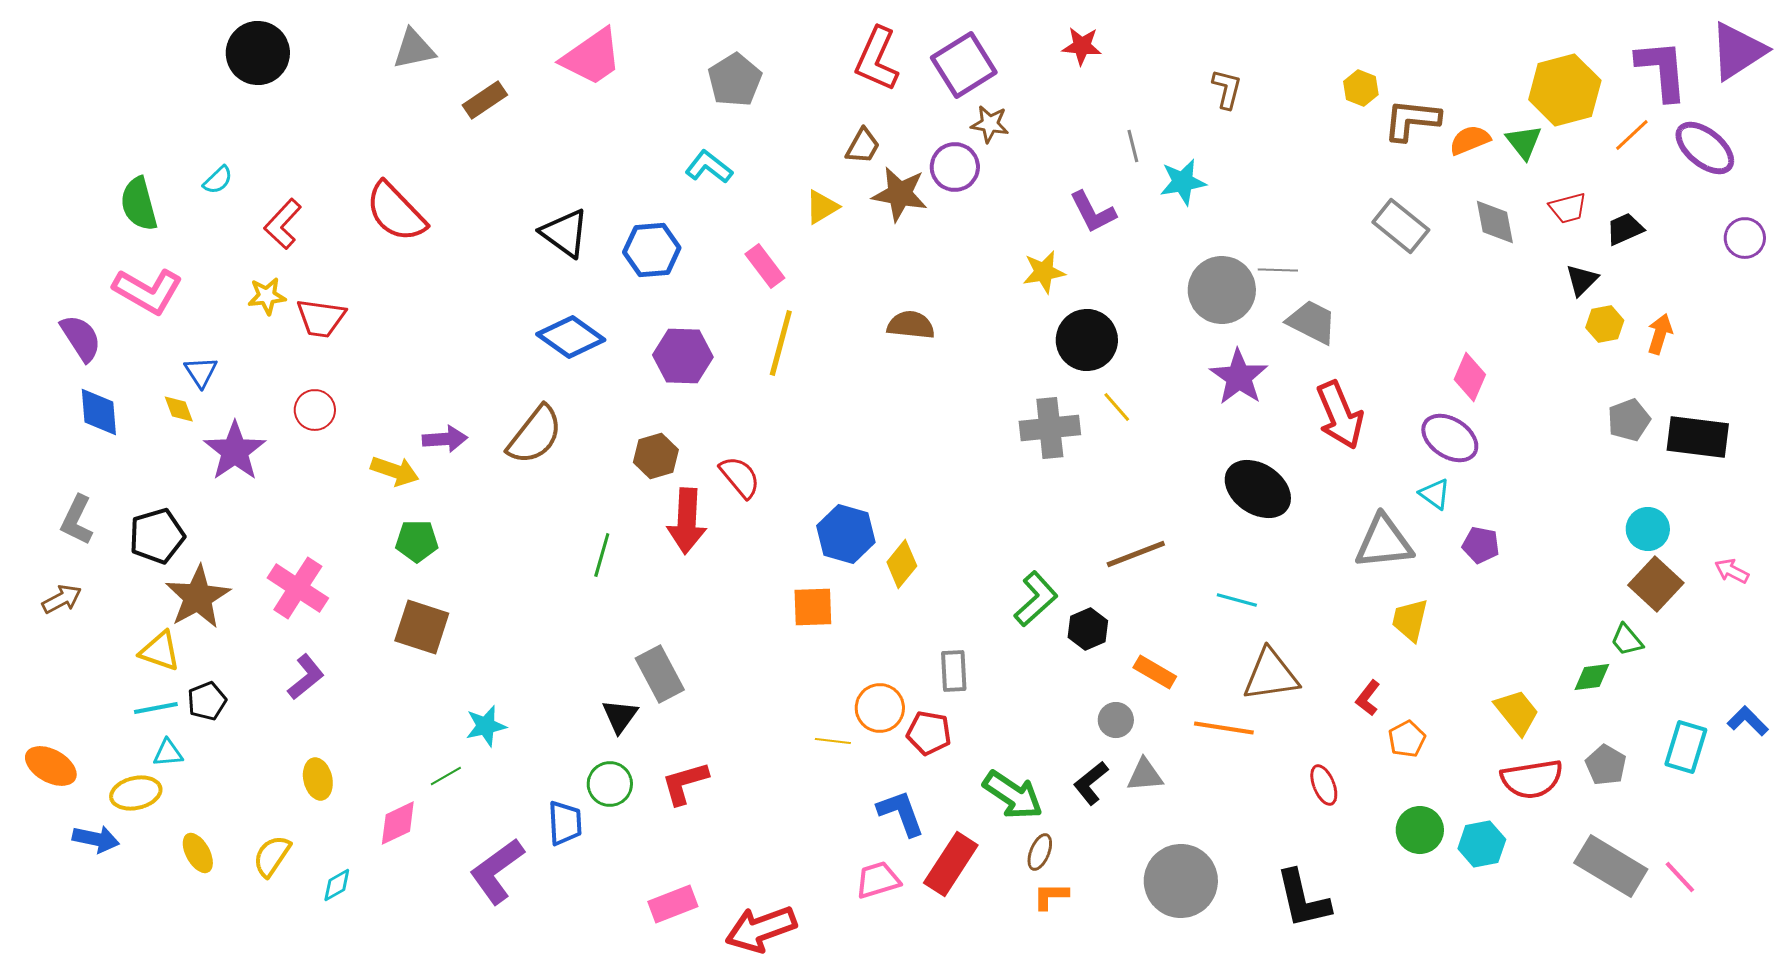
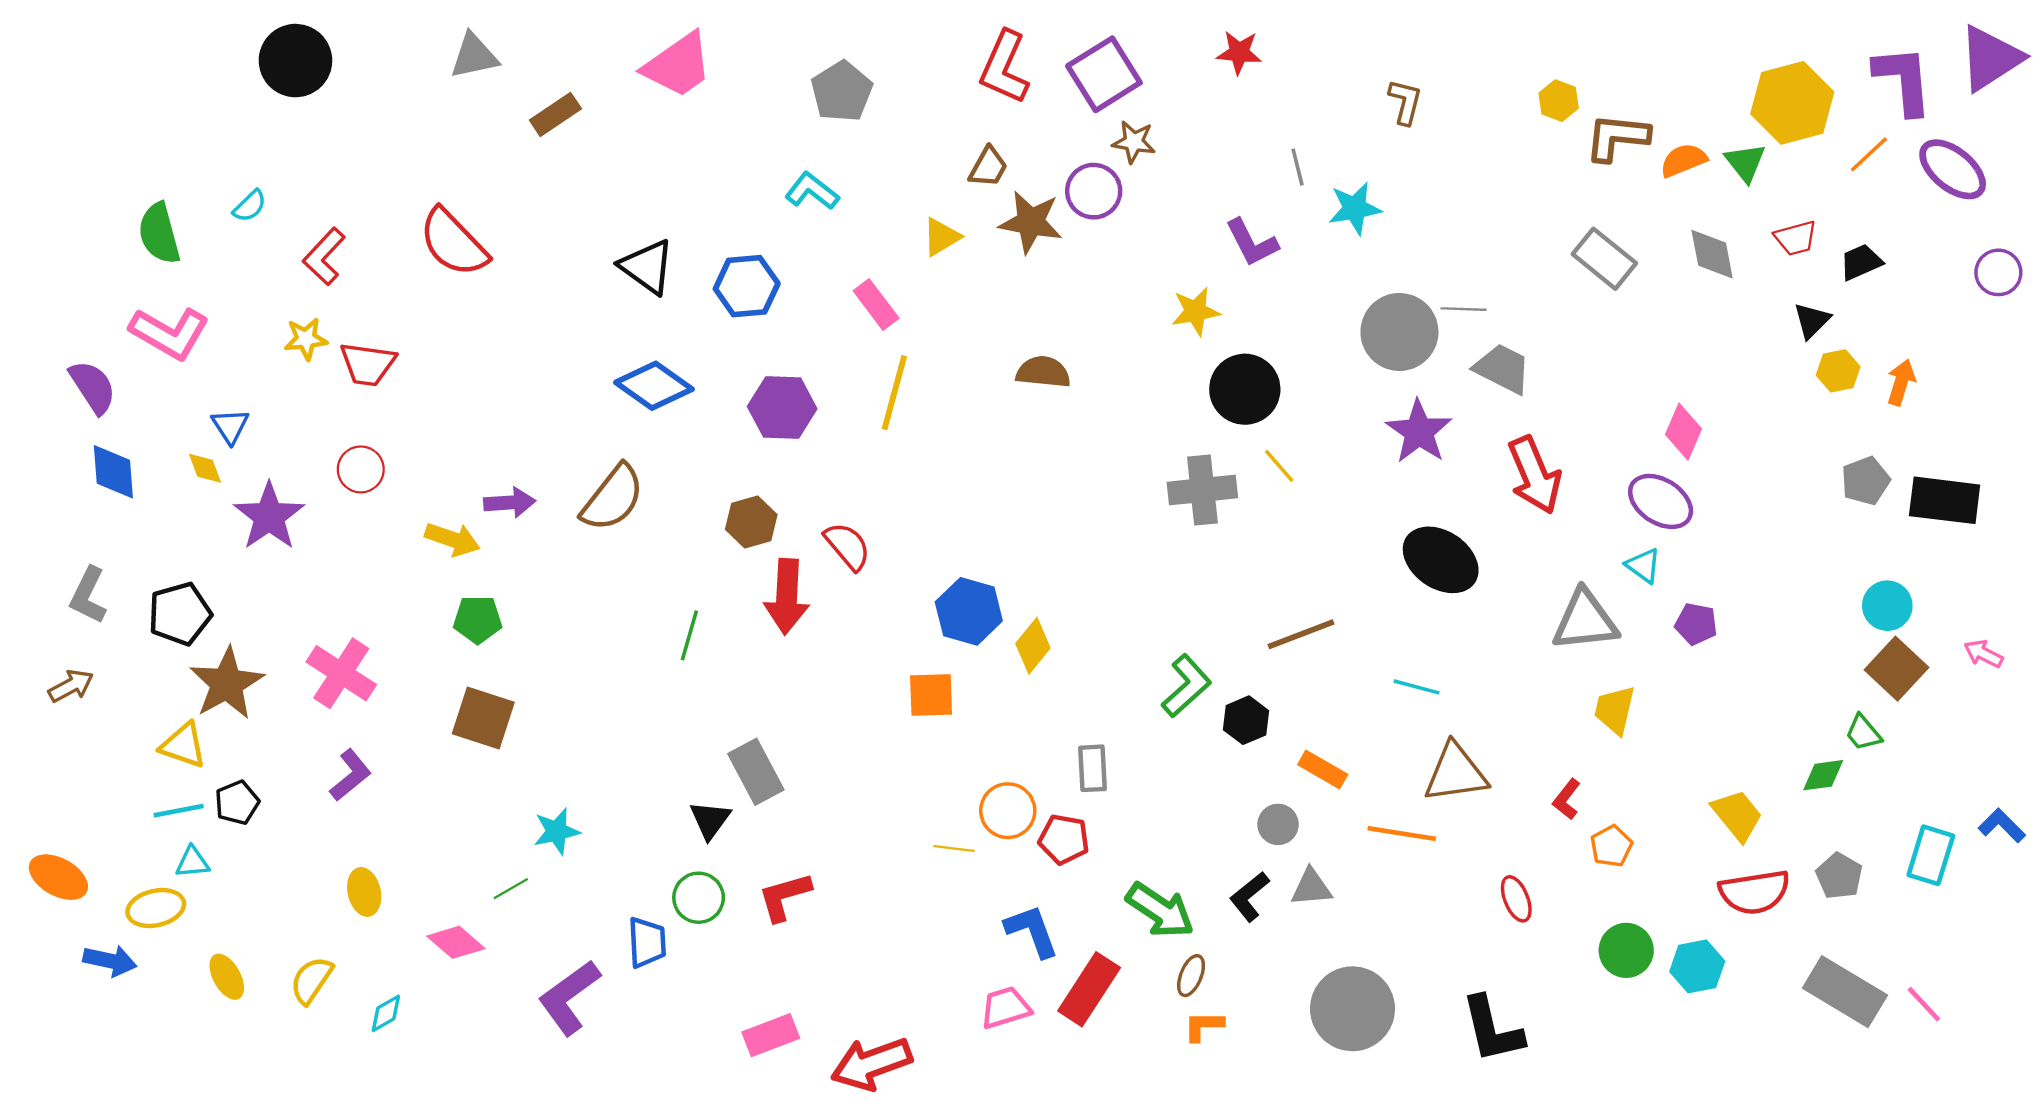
pink diamond: (398, 823) -> (456, 942), turned 66

